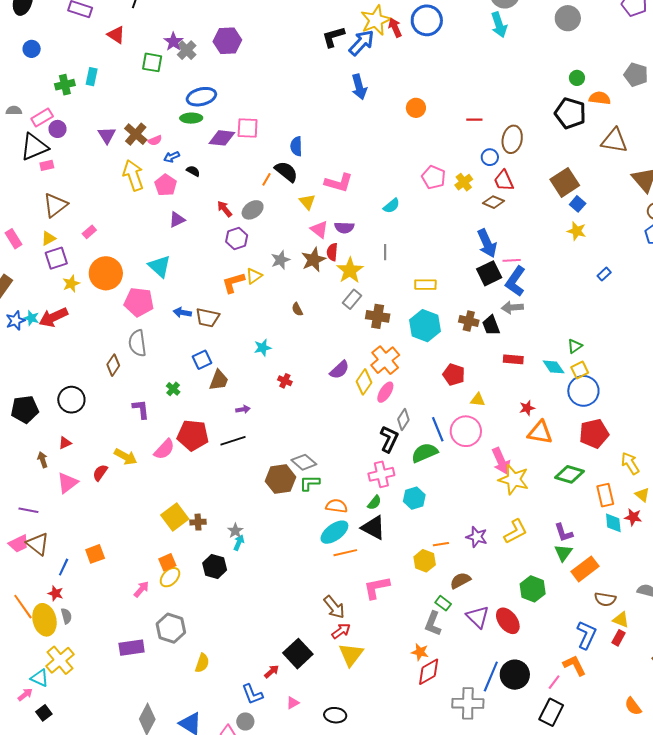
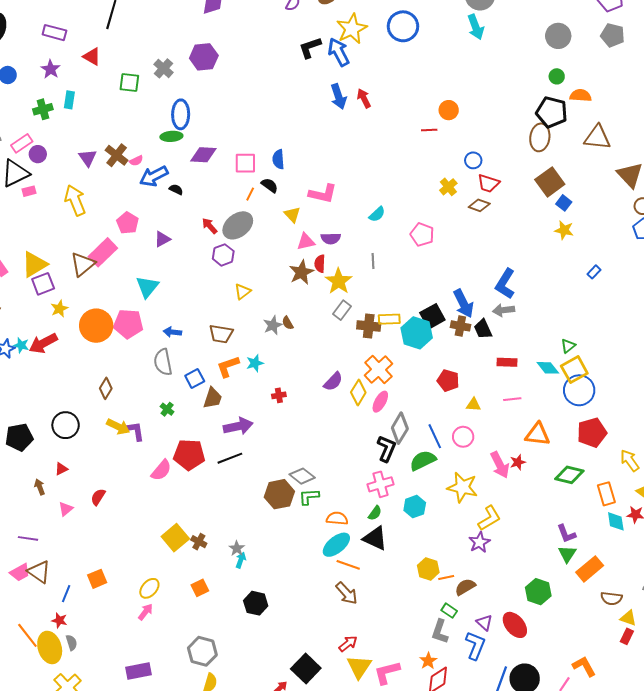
gray circle: (568, 18) -> (558, 36), moved
red arrow: (395, 28) -> (364, 98), moved
purple star: (173, 42) -> (51, 69), moved
blue arrow: (362, 43) -> (339, 52), turned -68
gray pentagon: (636, 75) -> (613, 35), moved
blue ellipse: (201, 97) -> (181, 114), turned -72
orange circle: (416, 108) -> (449, 110), moved
red line: (474, 120) -> (429, 130), moved
pink square: (248, 128) -> (245, 163), moved
brown ellipse: (512, 139) -> (540, 137), moved
blue arrow: (172, 157) -> (154, 176), size x1.8
black semicircle: (286, 172) -> (270, 185), size x0.7
yellow arrow: (133, 175) -> (75, 200), moved
pink pentagon: (434, 177) -> (422, 234), moved
red trapezoid: (504, 181) -> (488, 183), turned -45
pink pentagon: (166, 185) -> (128, 223), moved
brown triangle: (55, 205) -> (83, 264), moved
gray ellipse: (253, 210) -> (238, 225), size x1.4
pink triangle: (319, 229) -> (306, 242), turned -48
pink rectangle: (89, 232) -> (103, 252), moved, size x2.0
yellow triangle: (49, 238) -> (34, 264), size x1.8
blue arrow: (487, 243) -> (464, 304), moved
gray star: (280, 260) -> (273, 325), moved
pink line: (512, 260) -> (512, 399), moved
cyan triangle: (160, 266) -> (147, 287), turned 30
orange circle: (106, 273) -> (96, 326), moved
black square: (489, 273) -> (432, 316), moved
orange L-shape: (233, 283) -> (228, 367), moved
yellow rectangle: (425, 285) -> (389, 319), moved
brown trapezoid: (208, 318) -> (221, 334), moved
gray semicircle: (137, 343) -> (163, 362), moved
yellow square: (580, 370) -> (574, 370), size x1.5
red cross: (285, 381) -> (279, 395), turned -32
red star: (527, 408) -> (518, 462), moved
purple arrow: (243, 409) -> (238, 426), size x2.0
gray diamond: (403, 419) -> (400, 428), size x1.4
pink circle: (466, 431) -> (463, 437), size x0.7
yellow arrow: (126, 457) -> (118, 427), moved
yellow star: (514, 479) -> (462, 487), moved
pink triangle: (67, 483) -> (66, 509), size x0.7
brown cross: (198, 522) -> (199, 542), turned 35
yellow L-shape: (516, 531) -> (489, 518), moved
purple star: (477, 537) -> (479, 542), turned 30
orange line: (441, 544) -> (446, 577), moved
orange line: (345, 553) -> (348, 565), turned 35
orange square: (167, 562) -> (200, 588), moved
black hexagon: (215, 567) -> (256, 603), moved
yellow ellipse: (170, 577) -> (149, 588), moved
pink L-shape: (377, 588) -> (387, 672), moved
brown arrow: (334, 607) -> (347, 593), moved
purple triangle: (478, 617) -> (484, 623), size x0.7
gray hexagon: (171, 628) -> (202, 651), moved
blue L-shape: (586, 635) -> (475, 646), moved
orange star: (420, 652) -> (428, 661), turned 30

